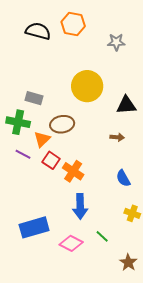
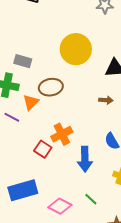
red square: (51, 160) -> (43, 149), moved
orange cross: (73, 171) -> (62, 134), turned 30
blue arrow: (80, 206) -> (85, 159), moved

